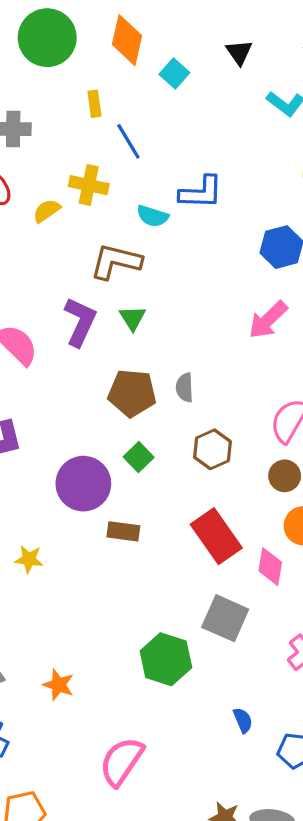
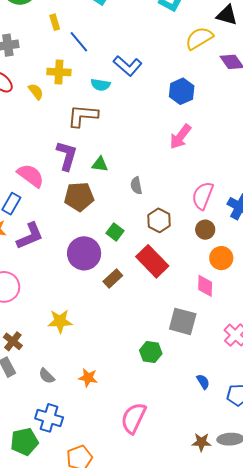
blue L-shape: (201, 192) -> (128, 66), turned 48
yellow semicircle: (47, 211) -> (36, 92), turned 96
green triangle: (133, 318) -> (100, 164), moved, turned -42
brown pentagon: (132, 393) -> (79, 197), moved
brown rectangle: (123, 531) -> (113, 279), turned -42
red rectangle: (216, 536) -> (152, 261), moved
yellow star: (29, 559) -> (60, 321), moved, size x1.4
green hexagon: (166, 659) -> (151, 352), size x0.7

